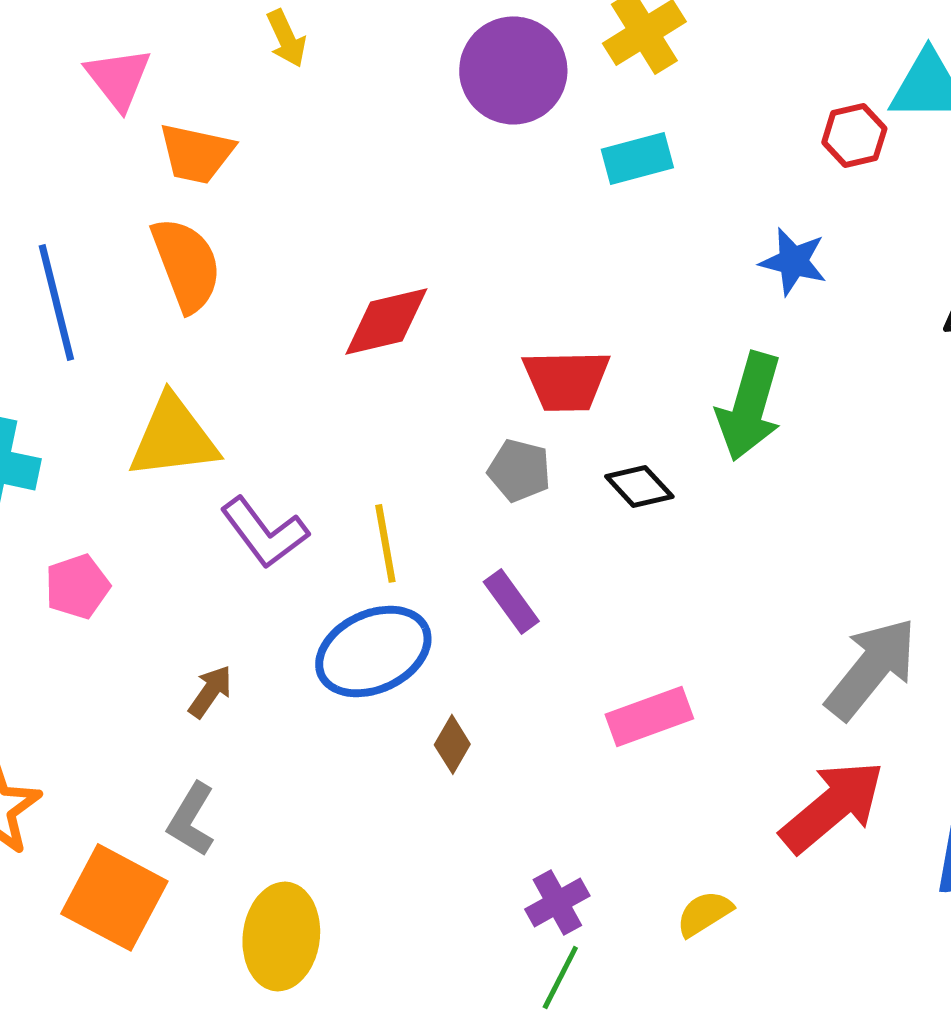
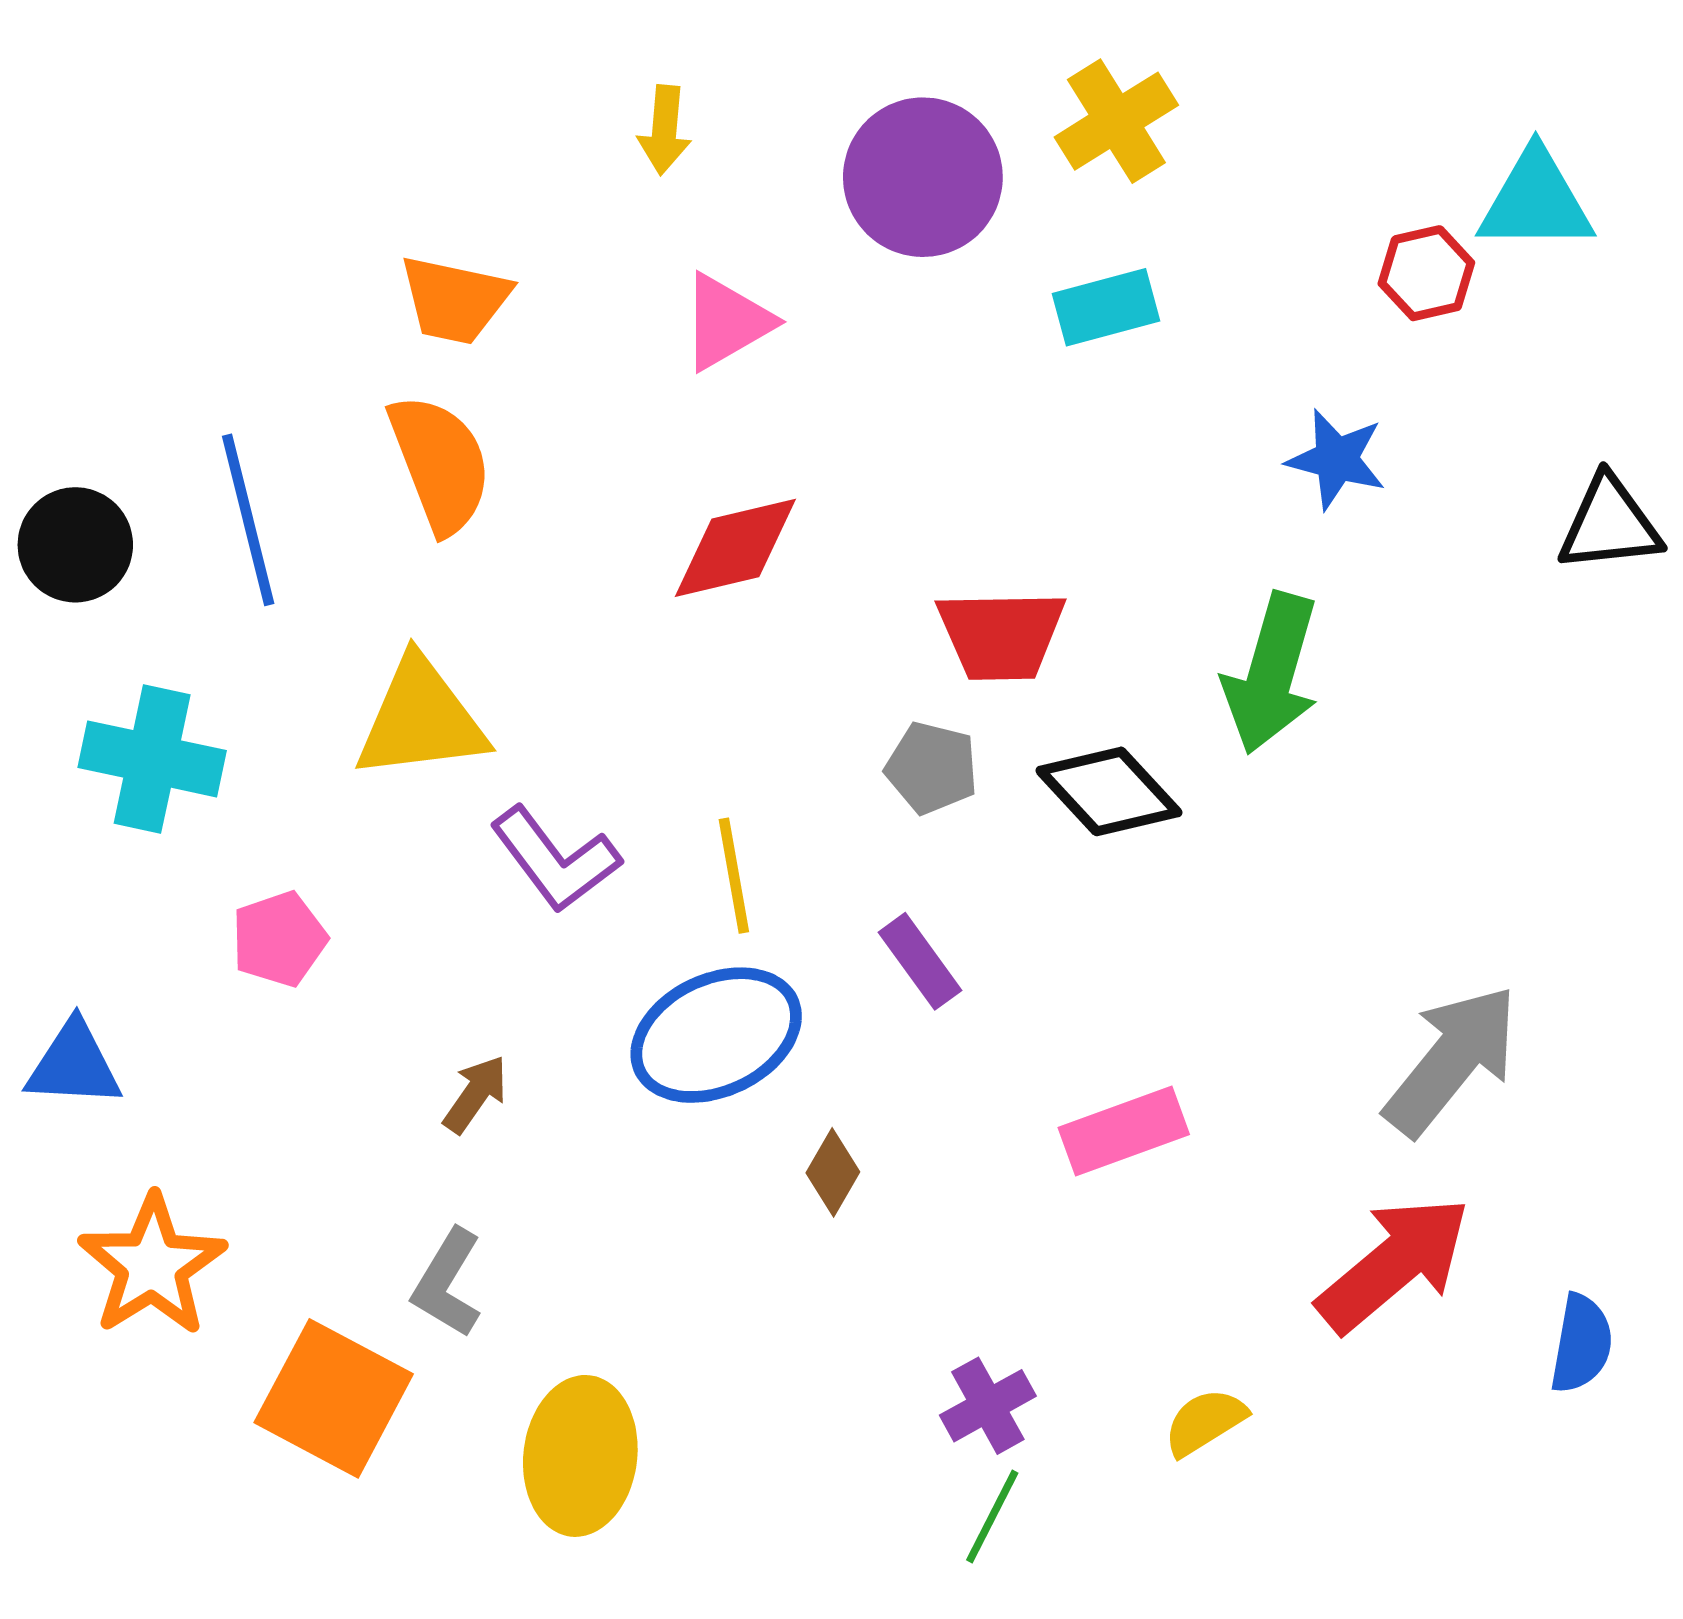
yellow arrow: (286, 38) -> (664, 130), moved, turned 30
pink triangle: (118, 78) -> (726, 322), moved, turned 38
black diamond: (639, 486) -> (1109, 791), size x1.4

